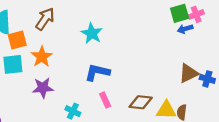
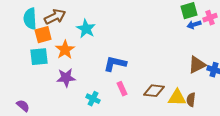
pink cross: (196, 14) -> (210, 18), moved
brown arrow: (45, 19) -> (55, 17), moved, turned 30
cyan star: (92, 33) -> (86, 29), moved

